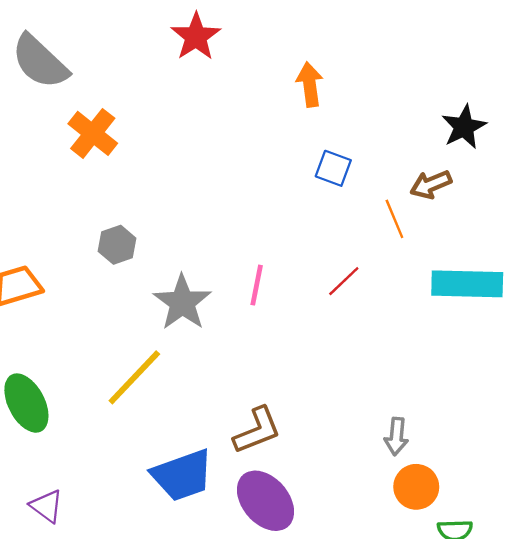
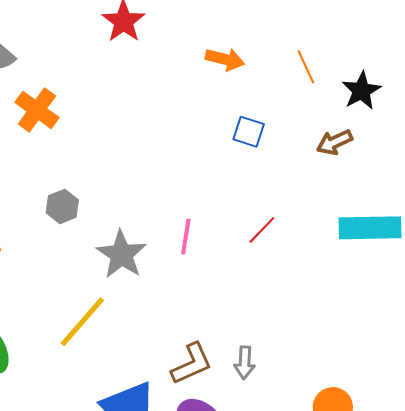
orange arrow: (310, 85) -> (225, 59), turned 114
orange line: (394, 219) -> (306, 67), moved
gray arrow: (396, 436) -> (245, 363), moved

